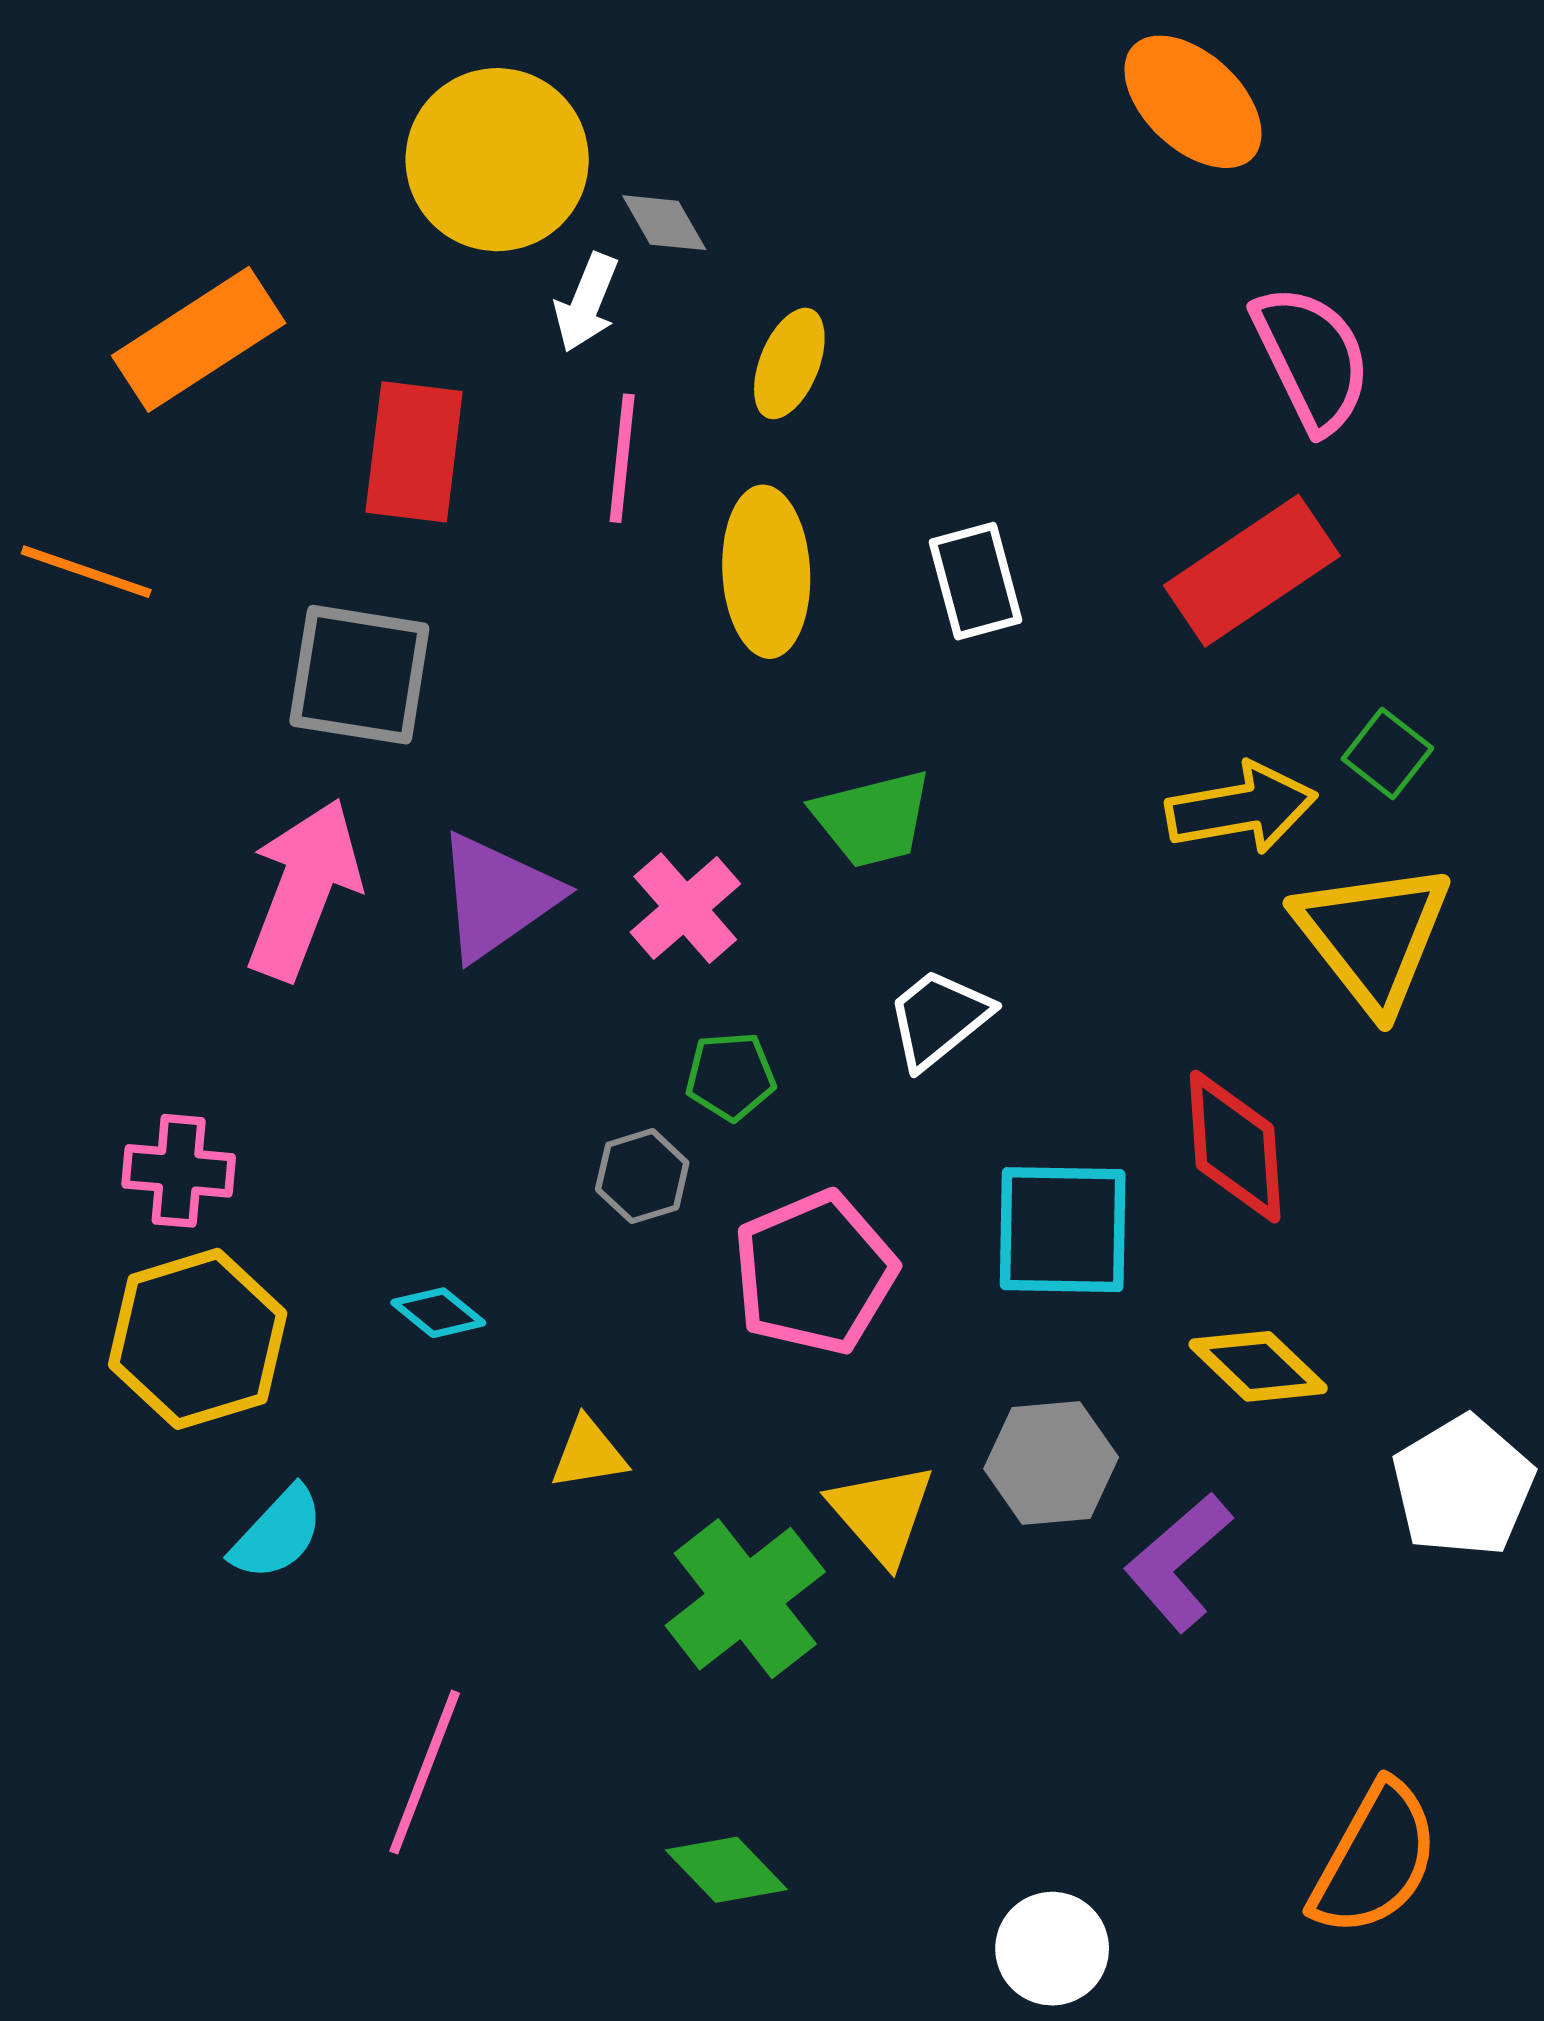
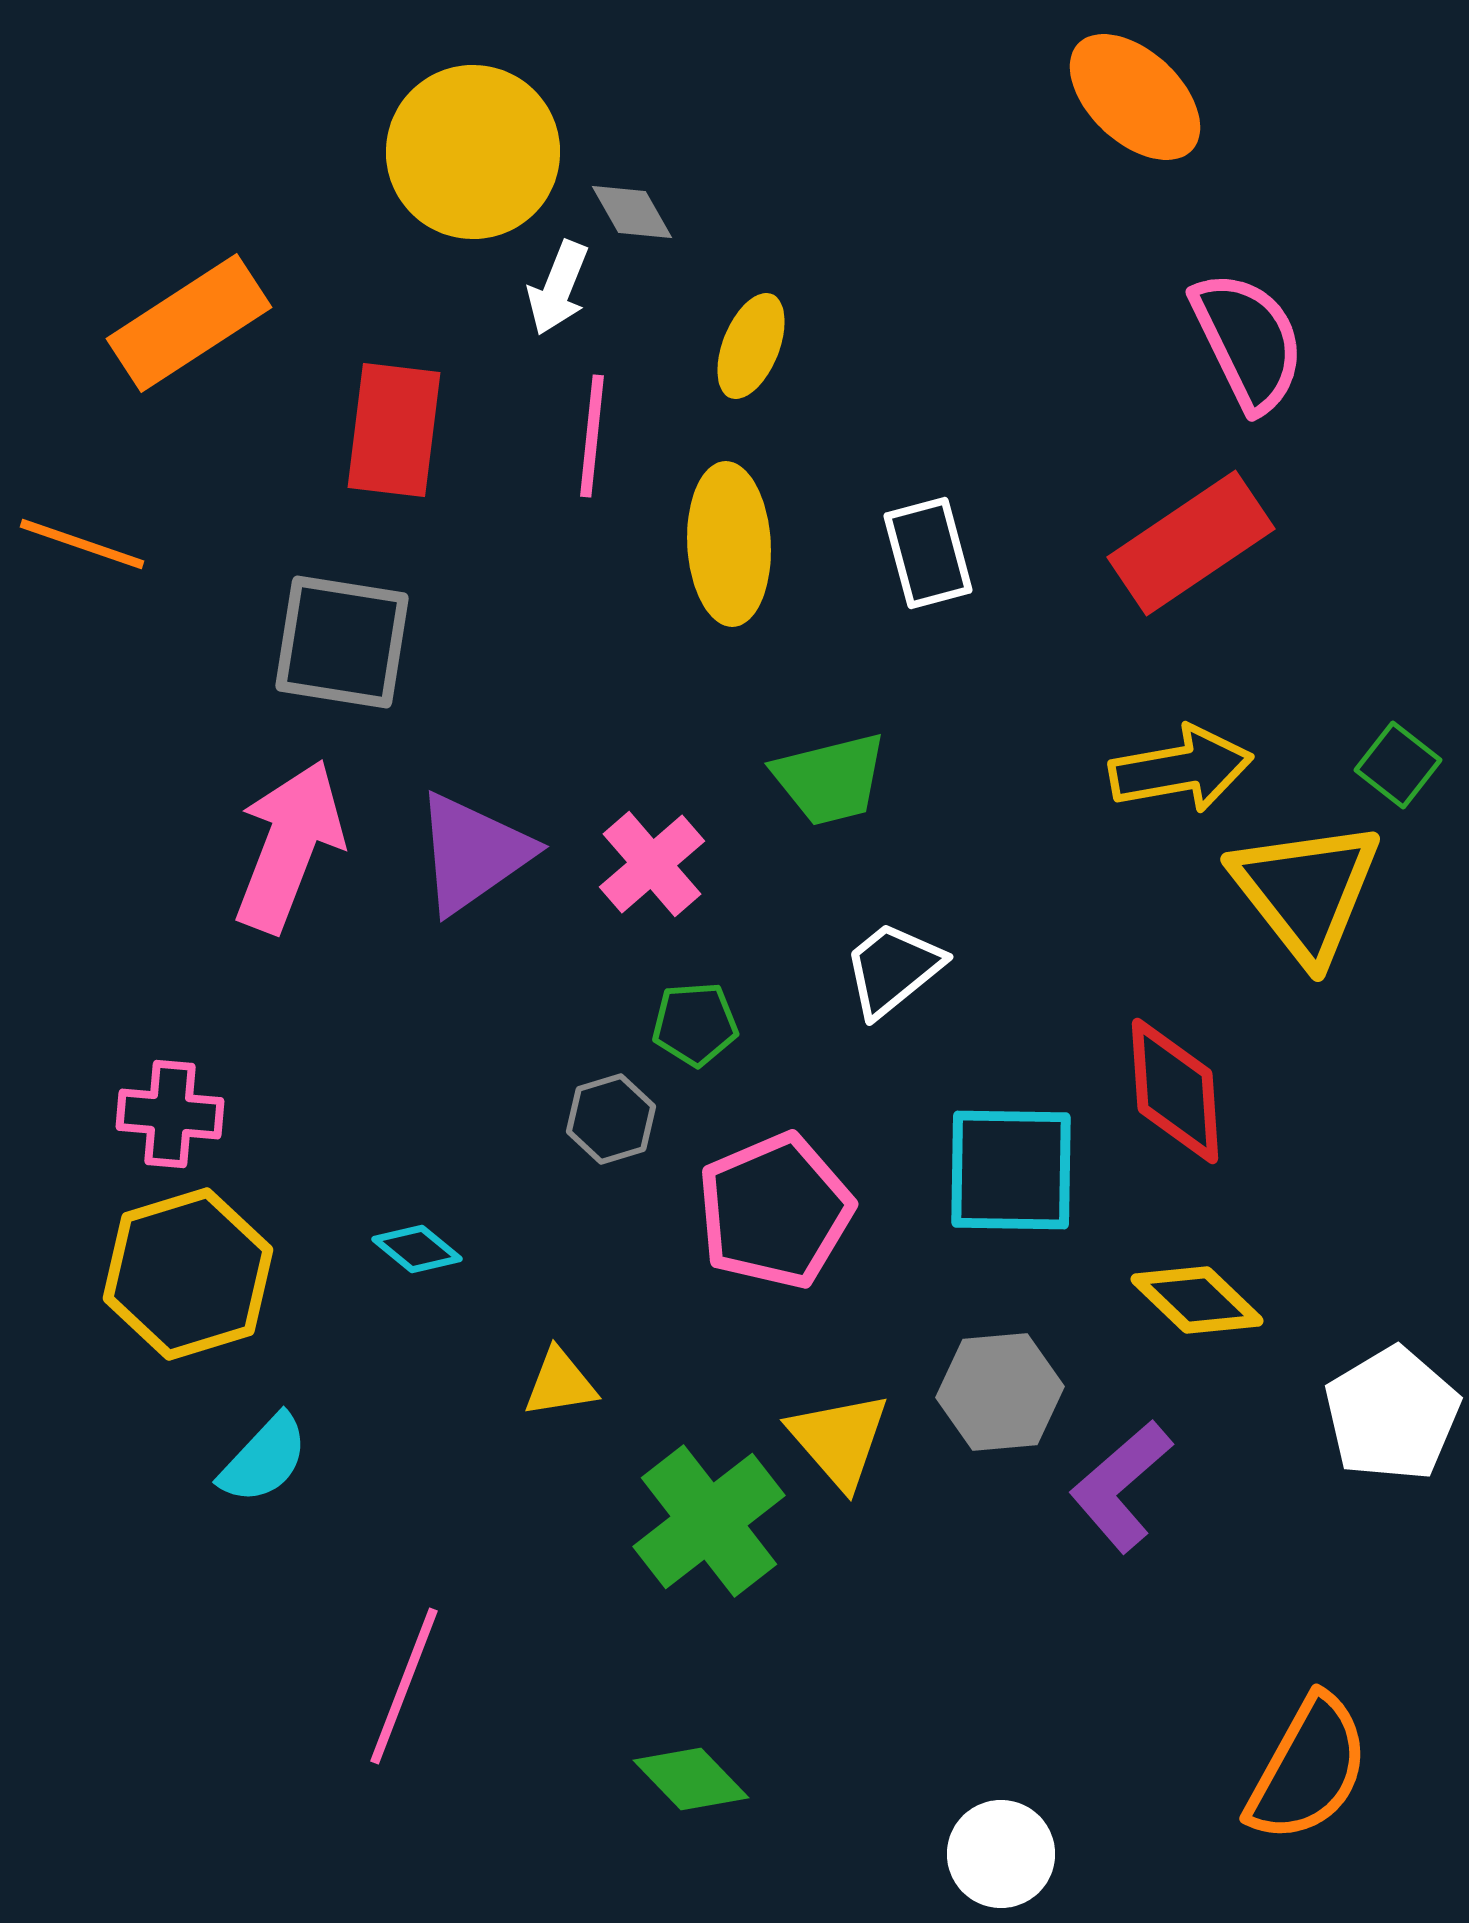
green square: (1387, 754) -> (1398, 765), moved

